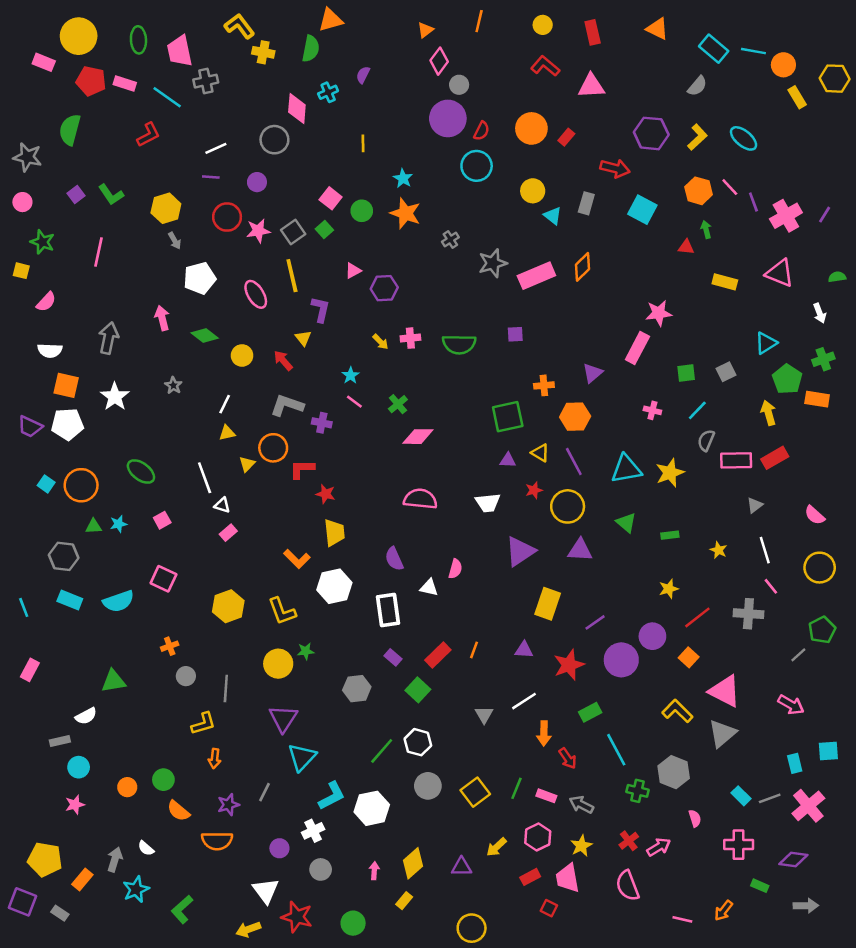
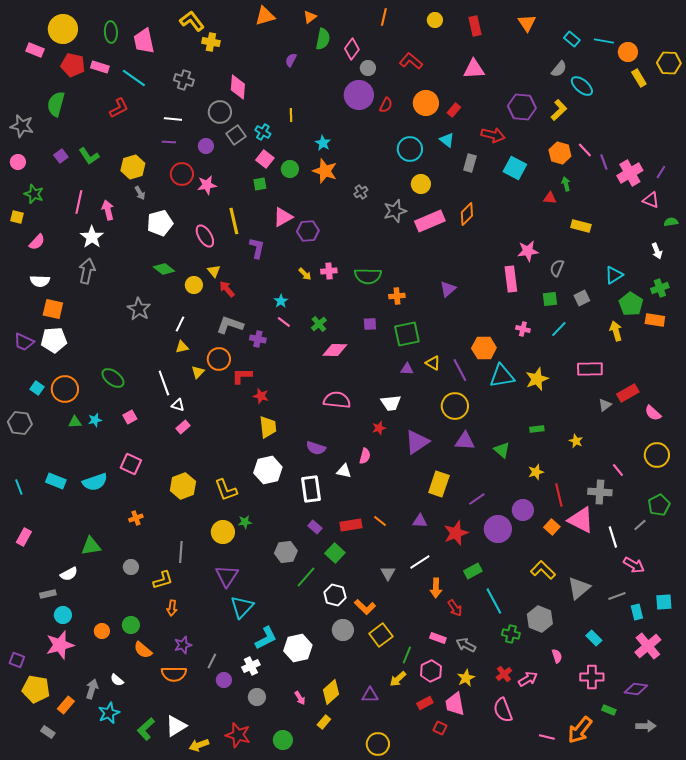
orange triangle: (657, 29) -> (527, 23), turned 30
orange triangle: (425, 30) -> (310, 17), moved
green semicircle: (311, 49) -> (323, 39), moved
cyan rectangle: (714, 49) -> (572, 39), size x0.7
red L-shape: (545, 66) -> (411, 61), moved
gray cross: (206, 81) -> (184, 80), moved, turned 30
cyan cross: (328, 92) -> (263, 132), moved, turned -35
cyan ellipse: (744, 138) -> (582, 86), moved
white line: (216, 148) -> (173, 119), turned 30
cyan circle: (477, 166) -> (410, 149), moved
yellow circle: (533, 191) -> (421, 184), moved
cyan triangle: (553, 216) -> (447, 140), moved
green square: (324, 229) -> (260, 184), turned 32
gray square: (293, 232) -> (236, 135), moved
pink triangle: (353, 271) -> (283, 217), size x1.5
pink triangle: (780, 273) -> (651, 200), moved, size x0.7
pink arrow: (162, 318) -> (108, 210), moved
purple square: (515, 334) -> (370, 324), moved
yellow triangle: (303, 338) -> (214, 271), moved
pink rectangle: (637, 348) -> (511, 279), turned -35
purple triangle: (593, 373) -> (448, 289), moved
gray star: (173, 385) -> (139, 309), size x1.6
orange cross: (544, 385) -> (397, 296), moved
white star: (115, 397) -> (92, 237), moved
orange hexagon: (575, 417) -> (484, 348), moved
gray semicircle: (706, 440) -> (557, 268), moved
red rectangle: (775, 458) -> (628, 393), moved
red star: (534, 490) -> (379, 428), moved
green triangle: (626, 523) -> (502, 450), moved
white line: (765, 550) -> (613, 537), moved
gray hexagon: (64, 556) -> (20, 423), moved
orange L-shape: (297, 559) -> (365, 607), moved
purple semicircle: (394, 559) -> (316, 448), turned -48
red line: (697, 617) -> (559, 495), turned -65
orange line: (474, 650) -> (380, 521), turned -72
red rectangle: (438, 655) -> (351, 525), turned 35
gray circle: (186, 676) -> (131, 567), moved
pink triangle: (725, 691) -> (581, 520), moved
green line: (382, 751) -> (306, 577), moved
green line: (516, 788) -> (407, 655), moved
gray line: (264, 792) -> (212, 661), moved
gray line: (770, 798) -> (617, 596), moved
pink star: (75, 805) -> (60, 645), size x1.8
pink arrow: (374, 871) -> (300, 698), turned 144
white triangle: (266, 891) -> (176, 726), moved, turned 35
purple square: (22, 902) -> (17, 660), moved, size x0.7
orange arrow: (724, 911) -> (580, 730), size x1.6

